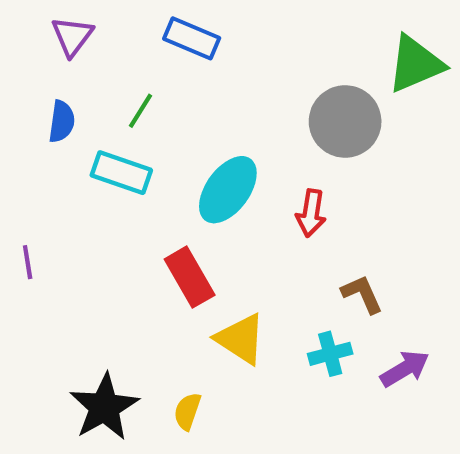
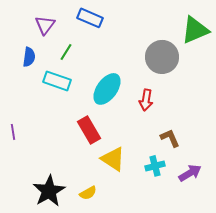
purple triangle: (72, 36) -> (45, 25), moved
purple line: (28, 262) -> (13, 132), moved
yellow semicircle: (187, 411) -> (88, 193), turned -138

